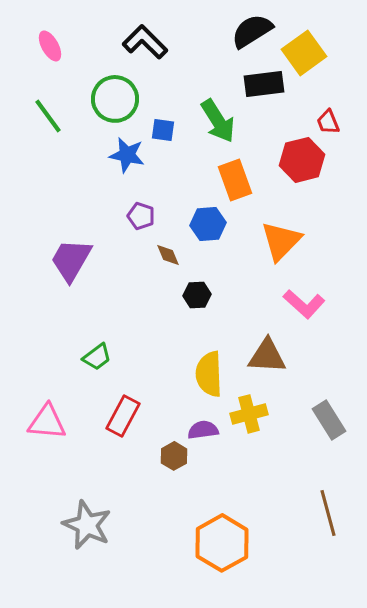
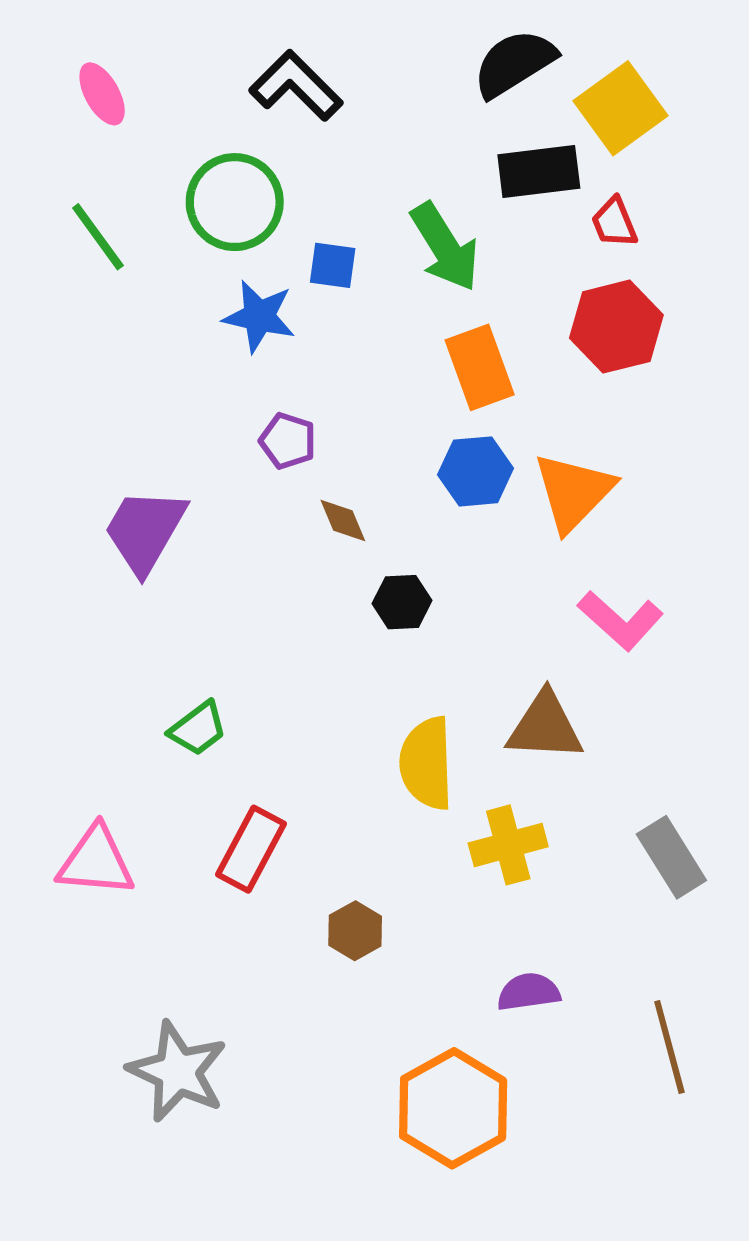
red trapezoid: (328, 122) -> (614, 222), moved
blue hexagon: (208, 224) -> (476, 471), moved
purple semicircle: (203, 430) -> (529, 992), moved

